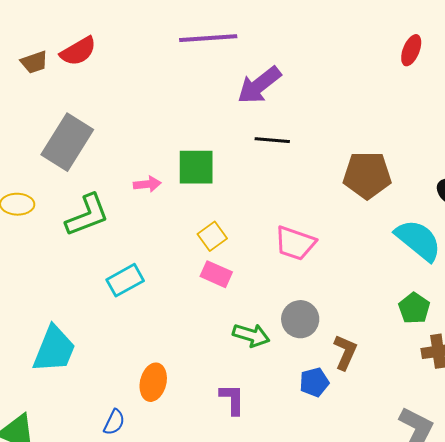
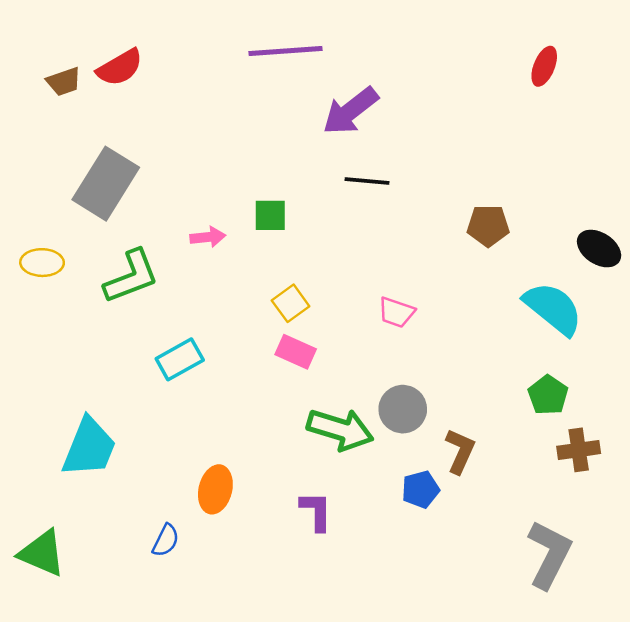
green square: (196, 167) -> (270, 215), size x0.7
brown pentagon: (367, 175) -> (488, 226), size x0.7
pink trapezoid: (295, 243) -> (396, 312), size x0.7
green arrow: (251, 335) -> (340, 430), size x1.4

